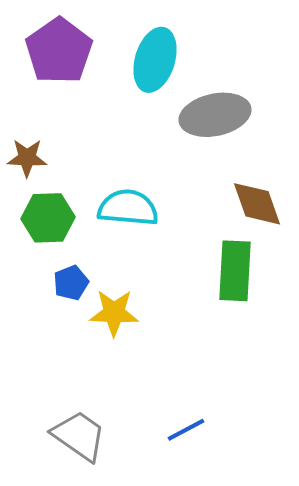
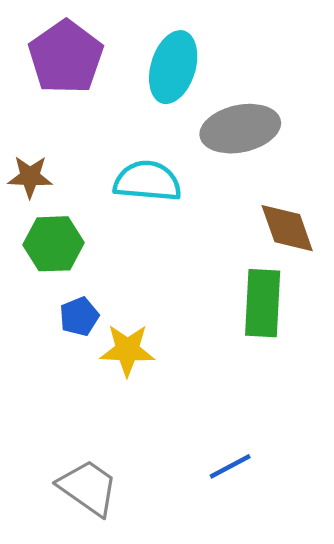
cyan semicircle: (128, 208) -> (147, 181), moved
blue line: (186, 430) -> (230, 466), moved

